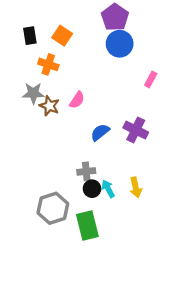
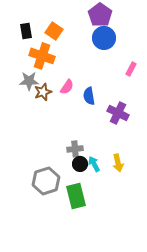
orange cross: (48, 64) -> (42, 56), size x1.4
brown star: (49, 106) -> (43, 92), turned 30
blue semicircle: (100, 132) -> (89, 96), moved, turned -60

